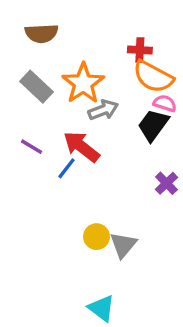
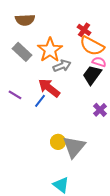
red cross: (140, 50) -> (84, 30), turned 32
purple line: (32, 147) -> (15, 95), moved
gray triangle: (123, 245) -> (74, 147), size x1.4

